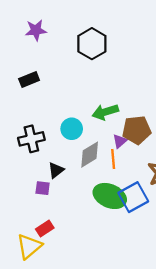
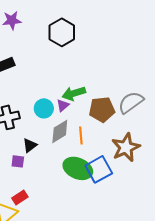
purple triangle: (120, 141) -> (63, 105), moved

